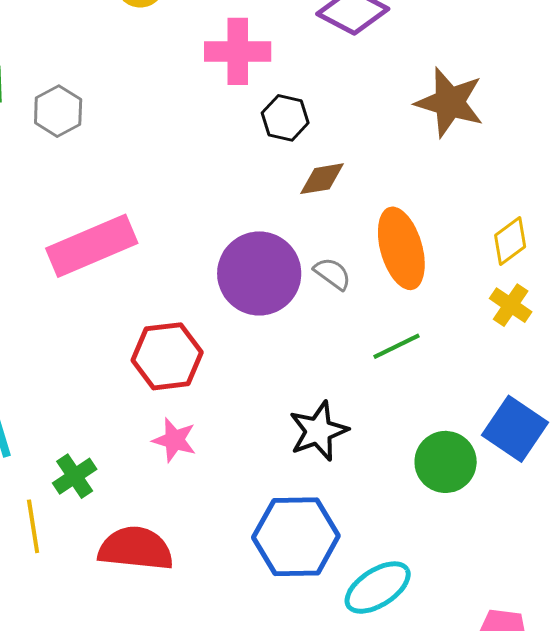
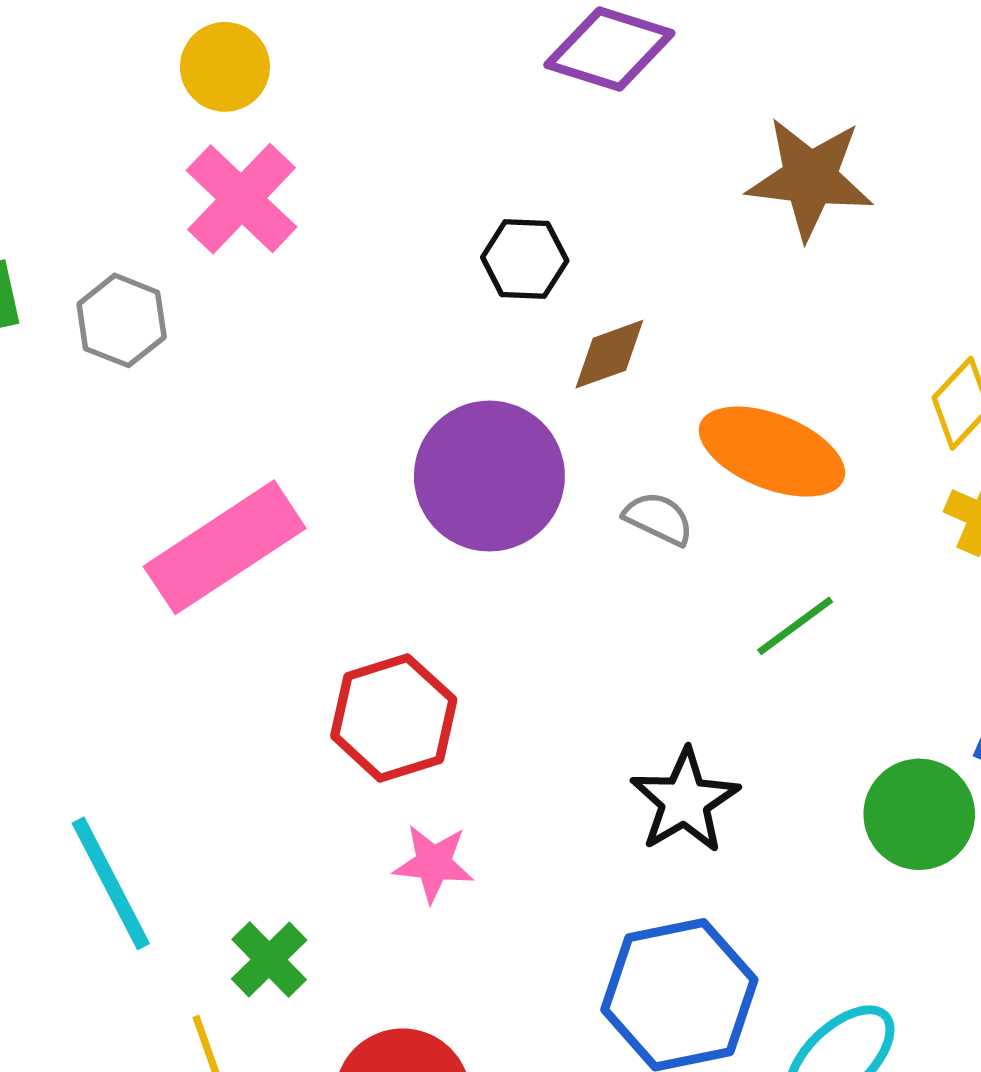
pink cross: (238, 51) -> (242, 199), moved, turned -36
orange ellipse: (401, 248) -> (772, 452), turned -42
purple circle: (259, 273) -> (489, 476), moved

